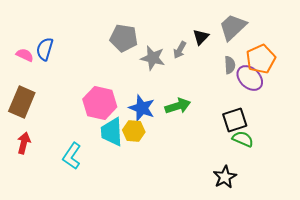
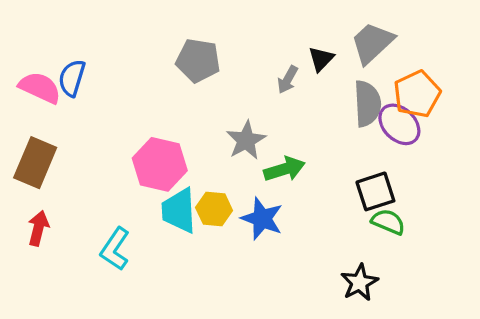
pink semicircle: (25, 55) -> (40, 88), size x1.5
gray star: (153, 58) -> (246, 140), moved, turned 30
gray semicircle: (230, 65) -> (367, 104), size x1.6
blue star: (142, 108) -> (262, 219), moved

